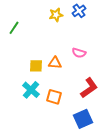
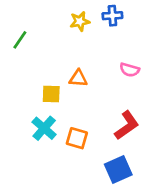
blue cross: (79, 11) -> (112, 16), turned 32
pink semicircle: (79, 53) -> (130, 70), moved
orange triangle: (55, 63) -> (78, 78), moved

